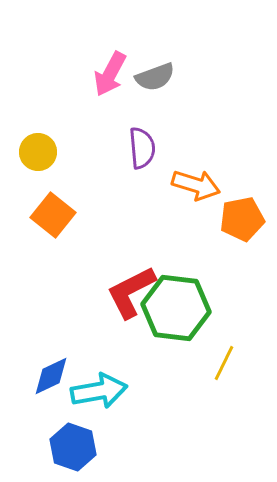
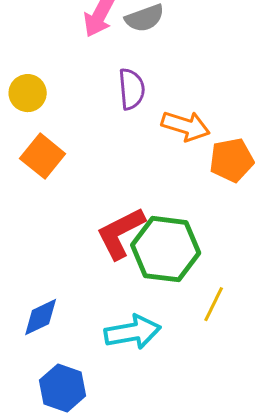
cyan arrow: (99, 391) -> (133, 332), moved

